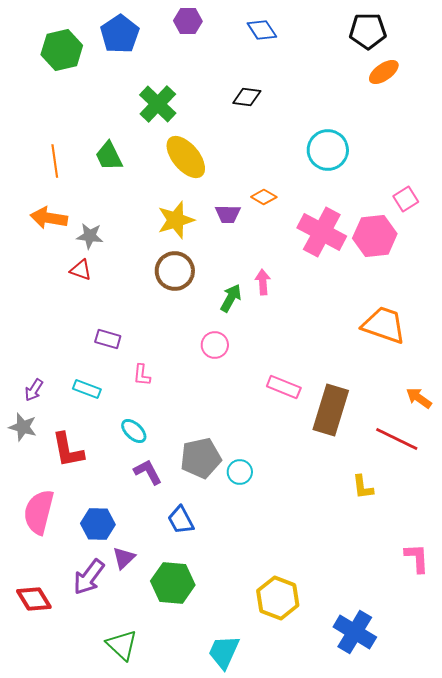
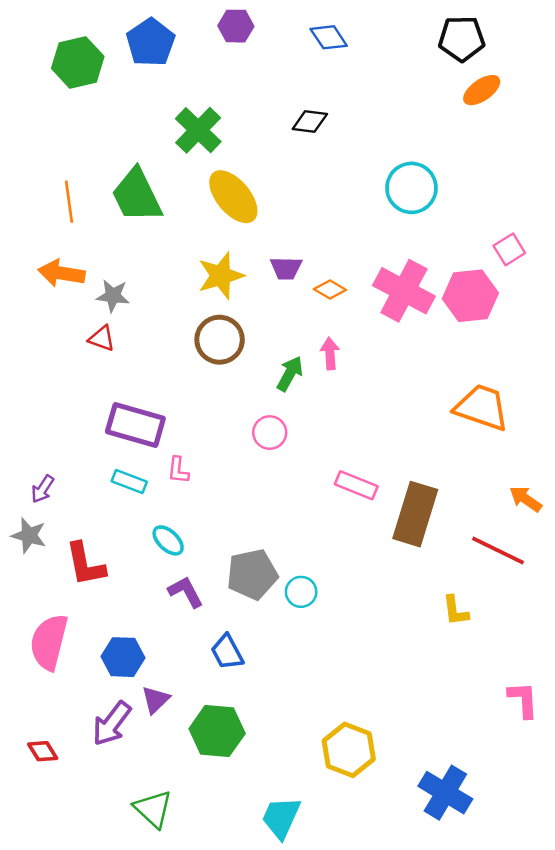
green trapezoid: (109, 156) -> (137, 195), size x1.5
orange diamond: (264, 197) -> (330, 290), moved
purple rectangle: (108, 339) -> (135, 425), size x1.8
cyan rectangle: (87, 389) -> (129, 481), moved
red diamond: (34, 599) -> (43, 751), size x0.7

